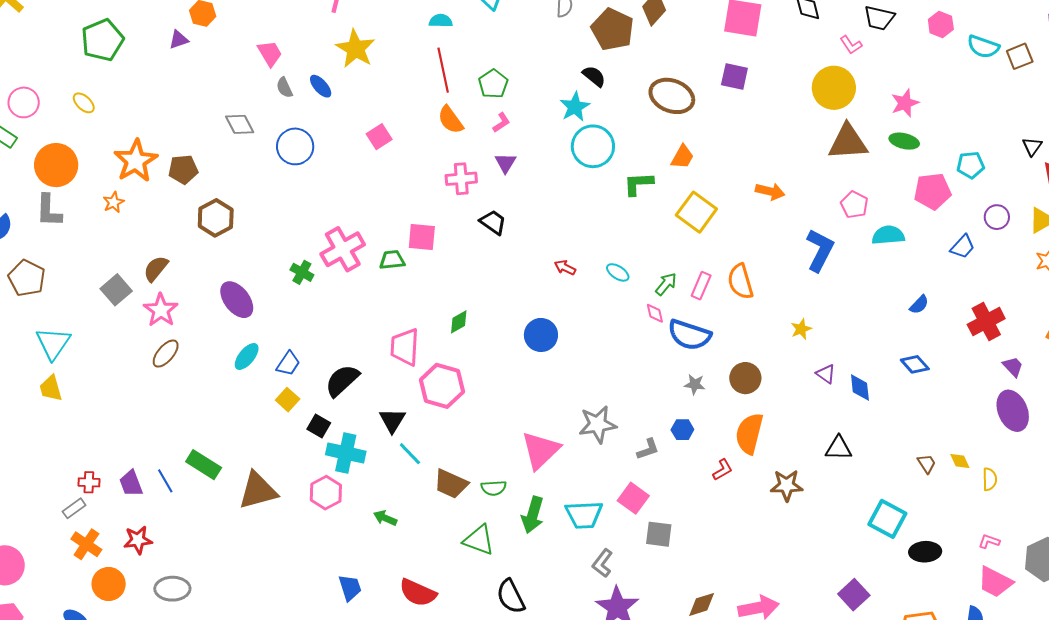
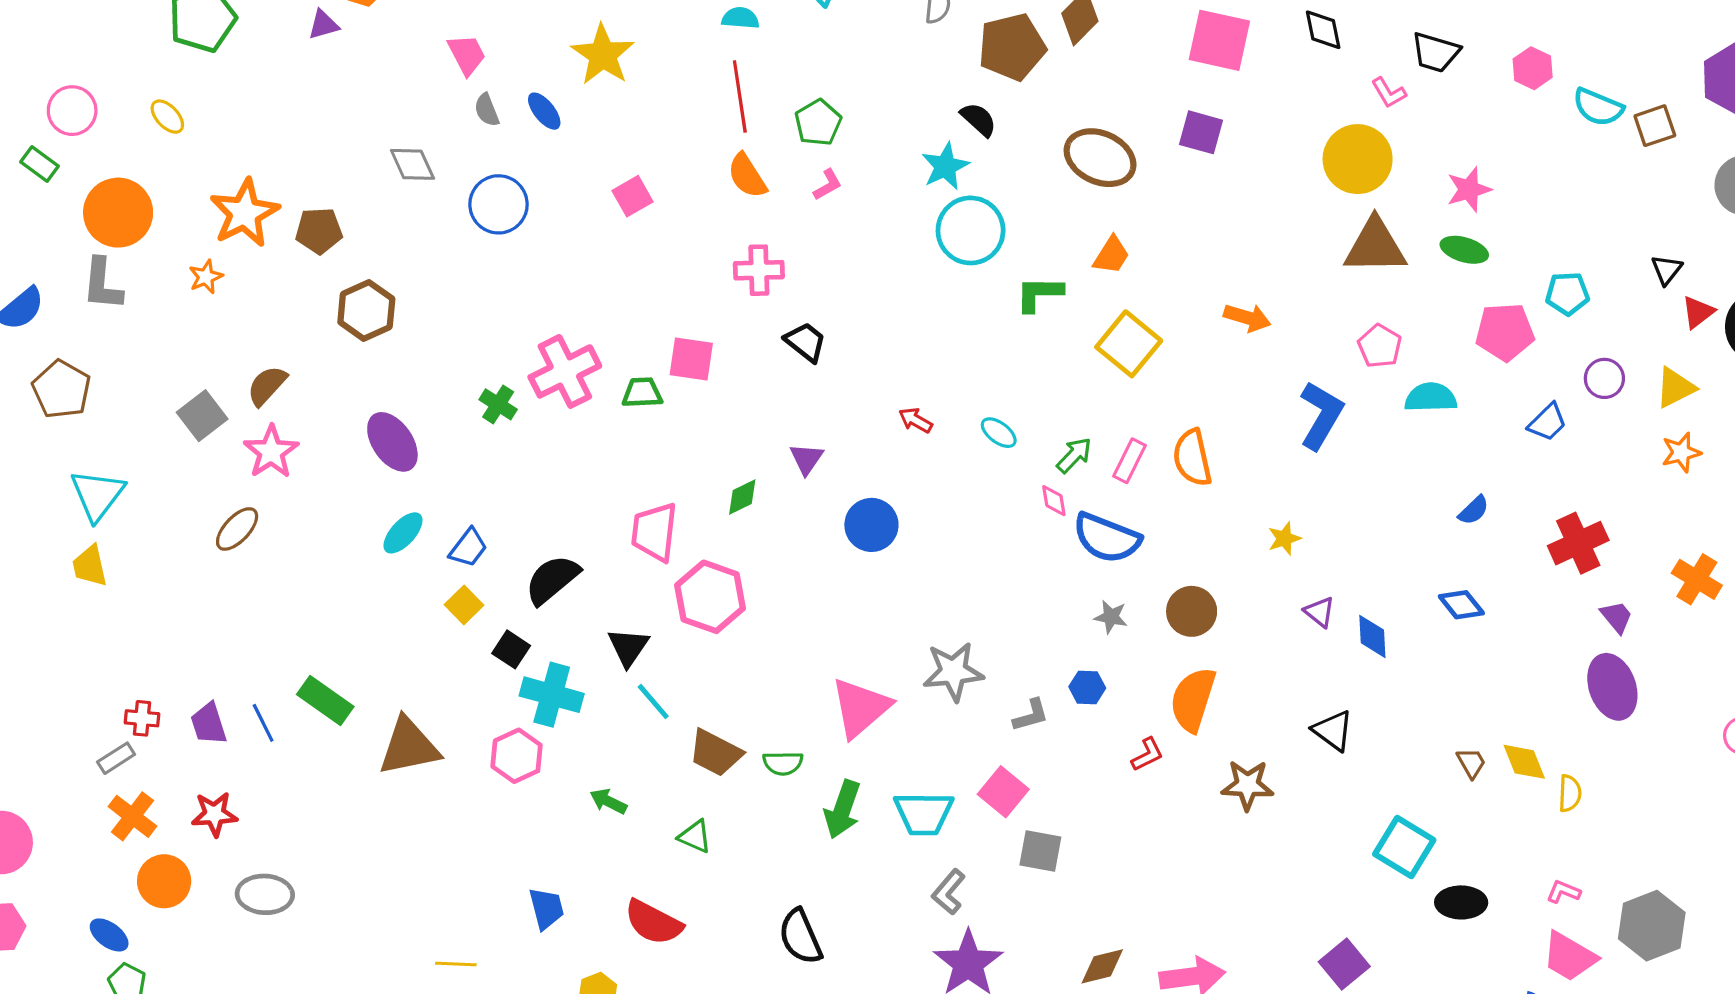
brown pentagon: (613, 29) -> (1012, 47), turned 30
purple triangle: (505, 163) -> (806, 459), moved
brown ellipse: (166, 354) -> (237, 529), moved
black triangle: (838, 448) -> (1333, 731), turned 32
yellow diamond: (960, 461) -> (1524, 762), size x1.4
green triangle: (479, 540) -> (695, 837), moved, size x0.7

